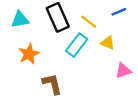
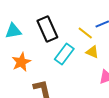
yellow line: (89, 22) -> (85, 33), moved

